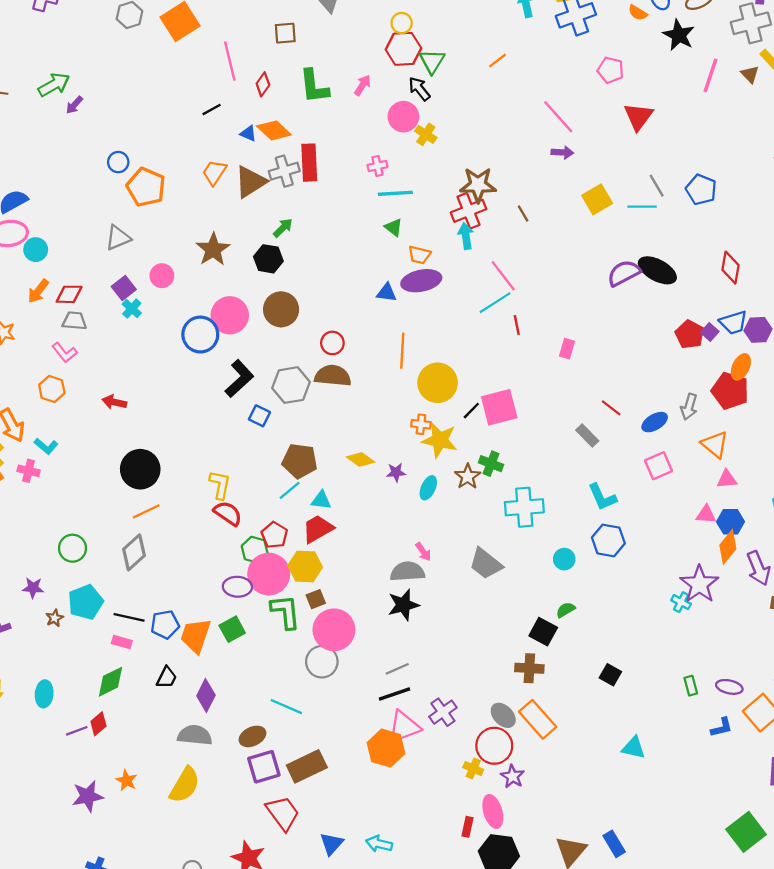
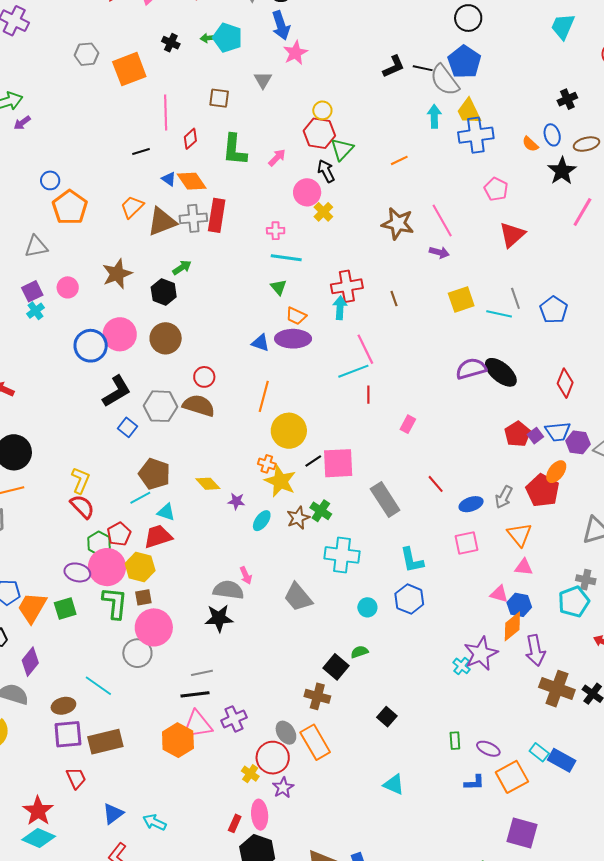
brown star: (478, 185) -> (398, 224), moved
gray rectangle: (587, 436) -> (385, 500), moved, size x1.6
red trapezoid: (283, 813) -> (76, 778), size x0.7

